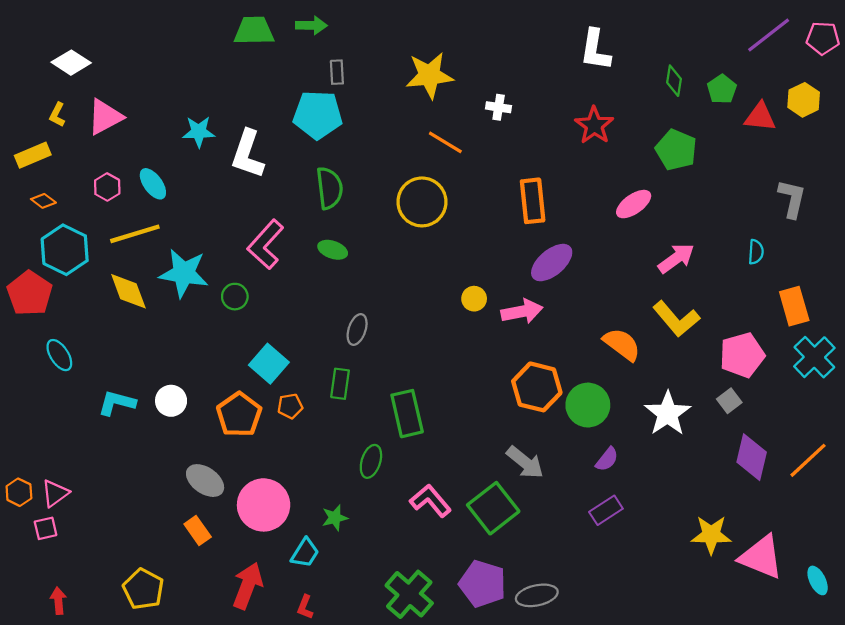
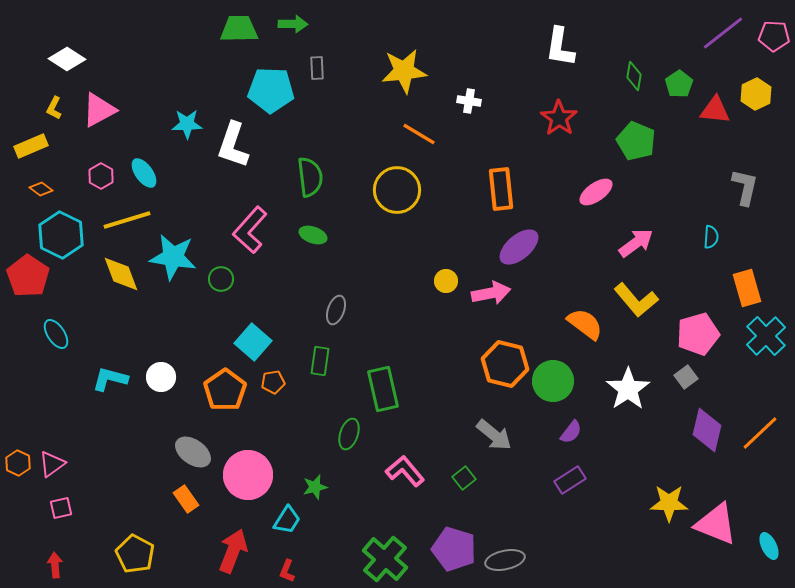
cyan pentagon: (318, 115) -> (271, 90), moved
green square: (493, 508) -> (464, 478), size x0.5
pink square: (46, 528) -> (61, 508), moved

